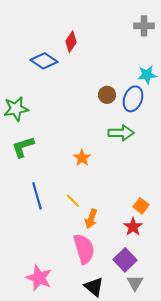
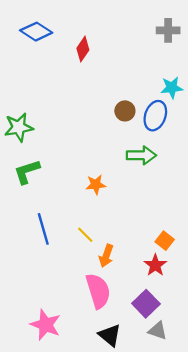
blue diamond: (44, 61) -> (36, 32), moved
orange star: (82, 158) -> (96, 185), turned 30
gray triangle: (135, 283) -> (158, 331), turned -42

